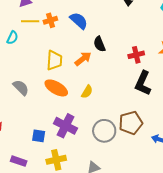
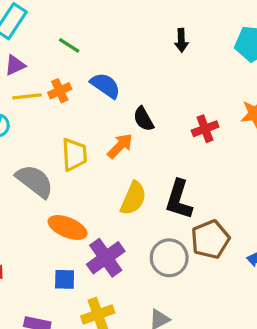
black L-shape: (143, 83) -> (179, 200), moved
gray semicircle: (21, 88) -> (35, 181), moved, size x1.4
orange ellipse: (56, 88) -> (68, 227), moved
yellow semicircle: (87, 92) -> (133, 198), size x1.5
purple cross: (66, 126) -> (106, 258), turned 35

